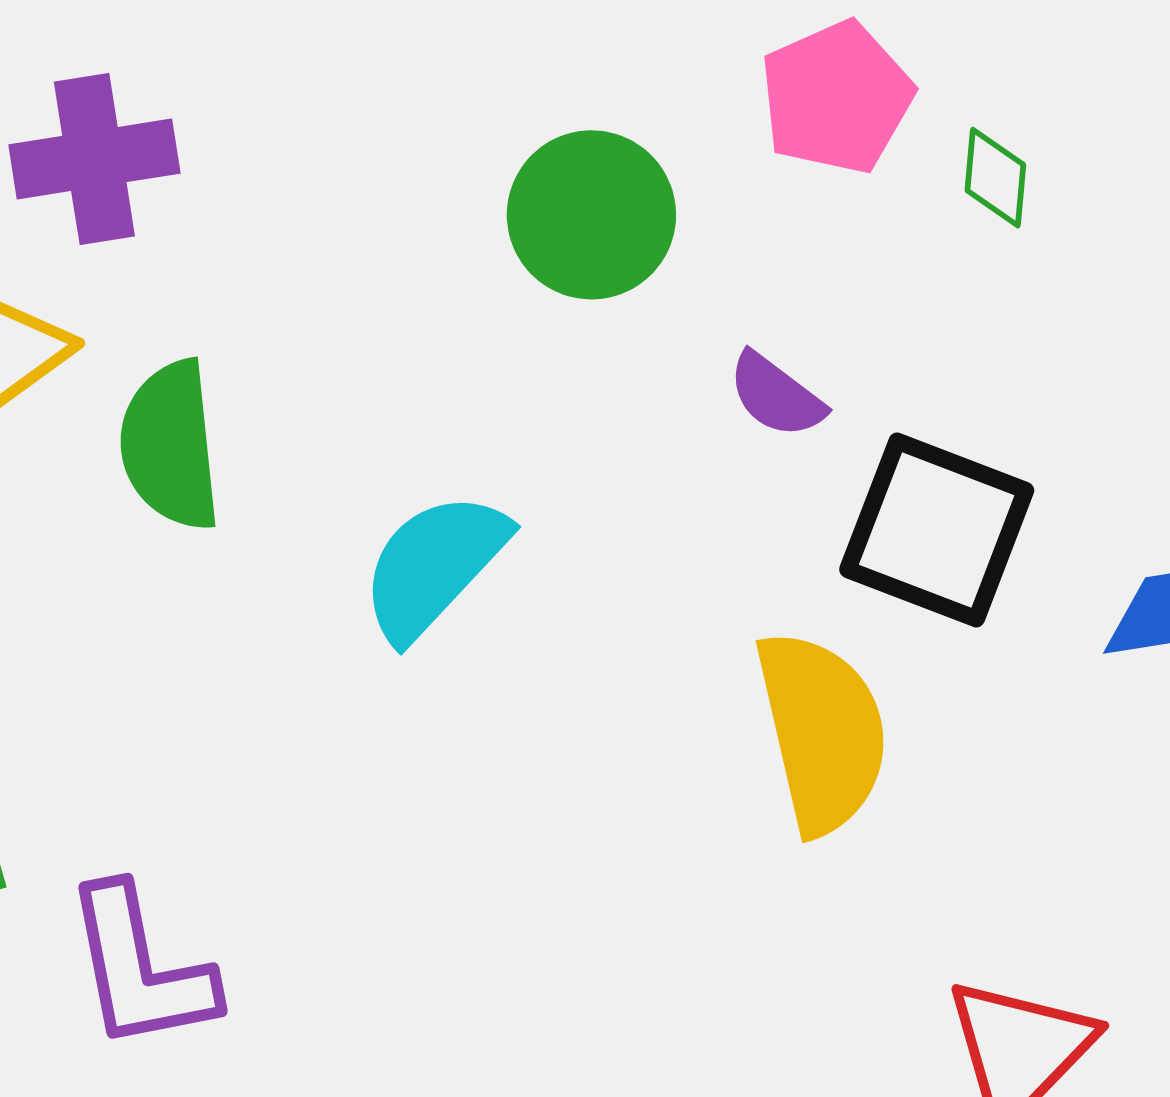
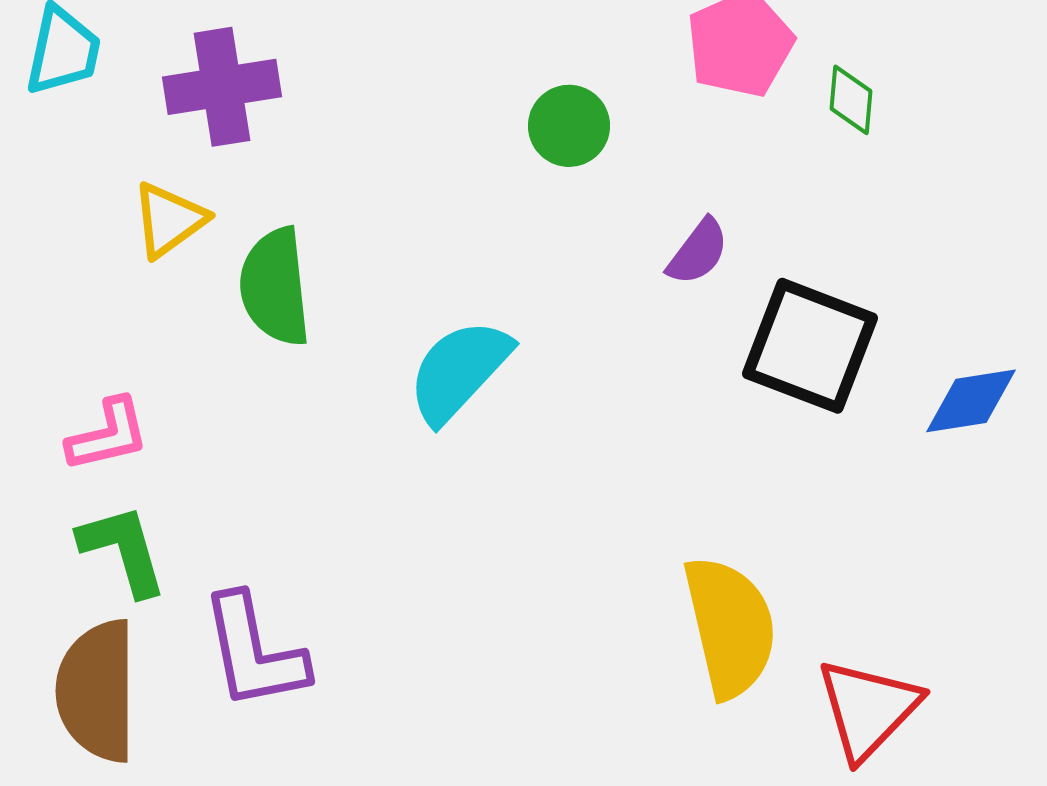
green circle: (591, 215) -> (569, 126), size x0.7
purple semicircle: (776, 395) -> (698, 252), turned -90
yellow semicircle: (822, 732) -> (730, 627), moved

